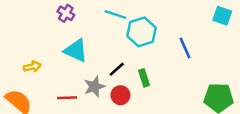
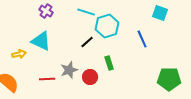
cyan square: (222, 16) -> (160, 13), moved
cyan triangle: (76, 51) -> (41, 41), moved
black line: (117, 69) -> (87, 42), moved

